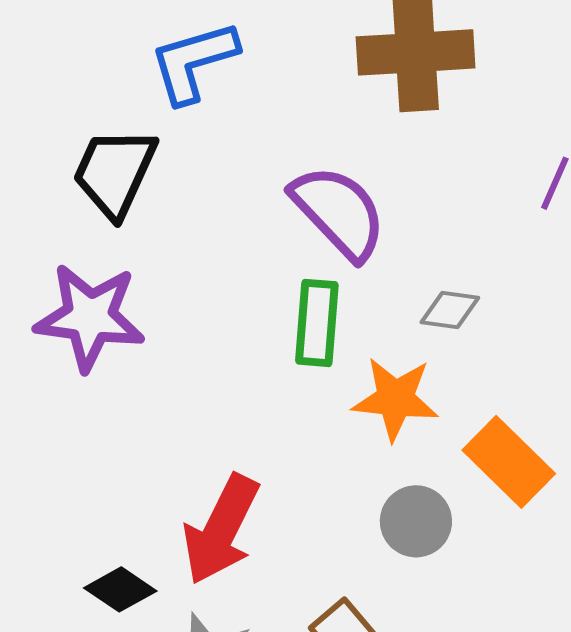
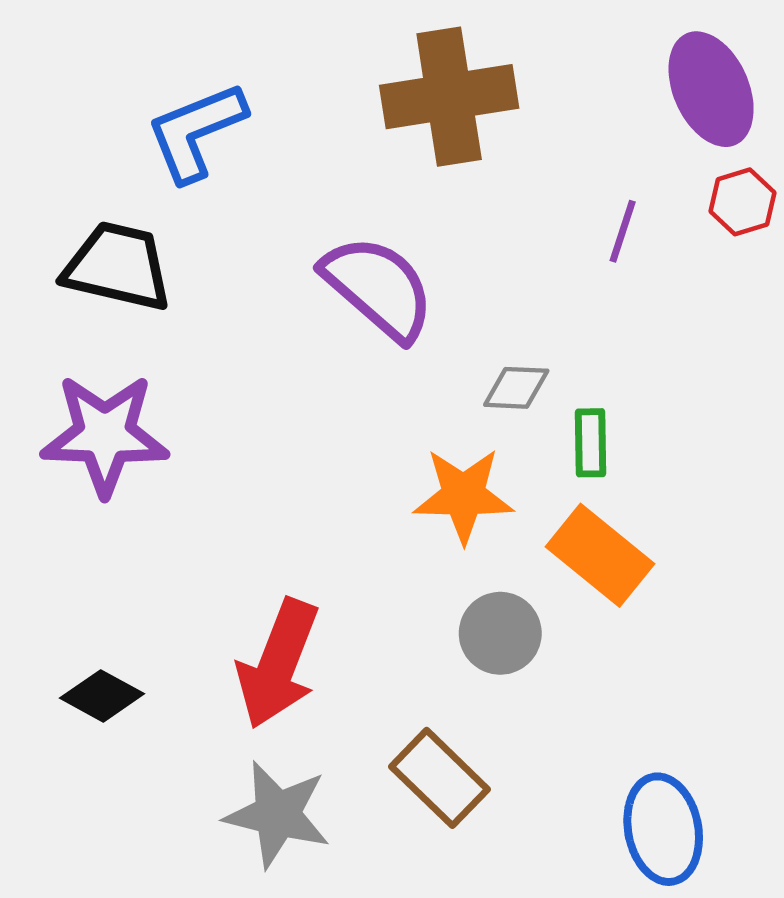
black trapezoid: (115, 172) -> (118, 266), turned 84
green rectangle: (317, 323) -> (591, 443), moved, size x0.7
black diamond: (120, 589) -> (102, 696), moved

